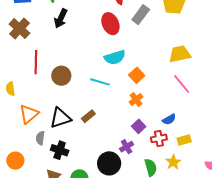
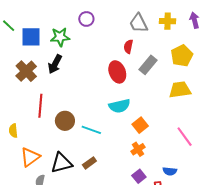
black arrow: (61, 18) -> (55, 64), moved
yellow trapezoid: (180, 54) -> (180, 90), moved
cyan line: (100, 82) -> (91, 130), moved
blue semicircle: (169, 119) -> (170, 171), turned 32

